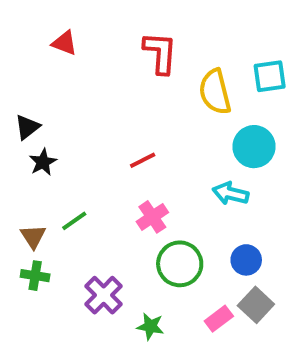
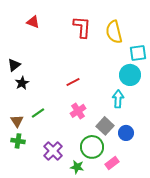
cyan square: (270, 76) -> (138, 53), moved
yellow semicircle: (215, 92) -> (114, 32), moved
cyan arrow: (231, 193) -> (118, 99), turned 78
green circle: (180, 264) -> (92, 147), moved
gray square: (256, 305) -> (105, 126), moved

